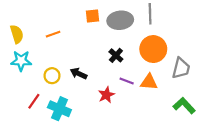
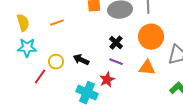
purple line: (127, 81) -> (116, 62), moved
red line: (34, 101) -> (40, 77), moved
cyan cross: (59, 109) -> (87, 93), moved

